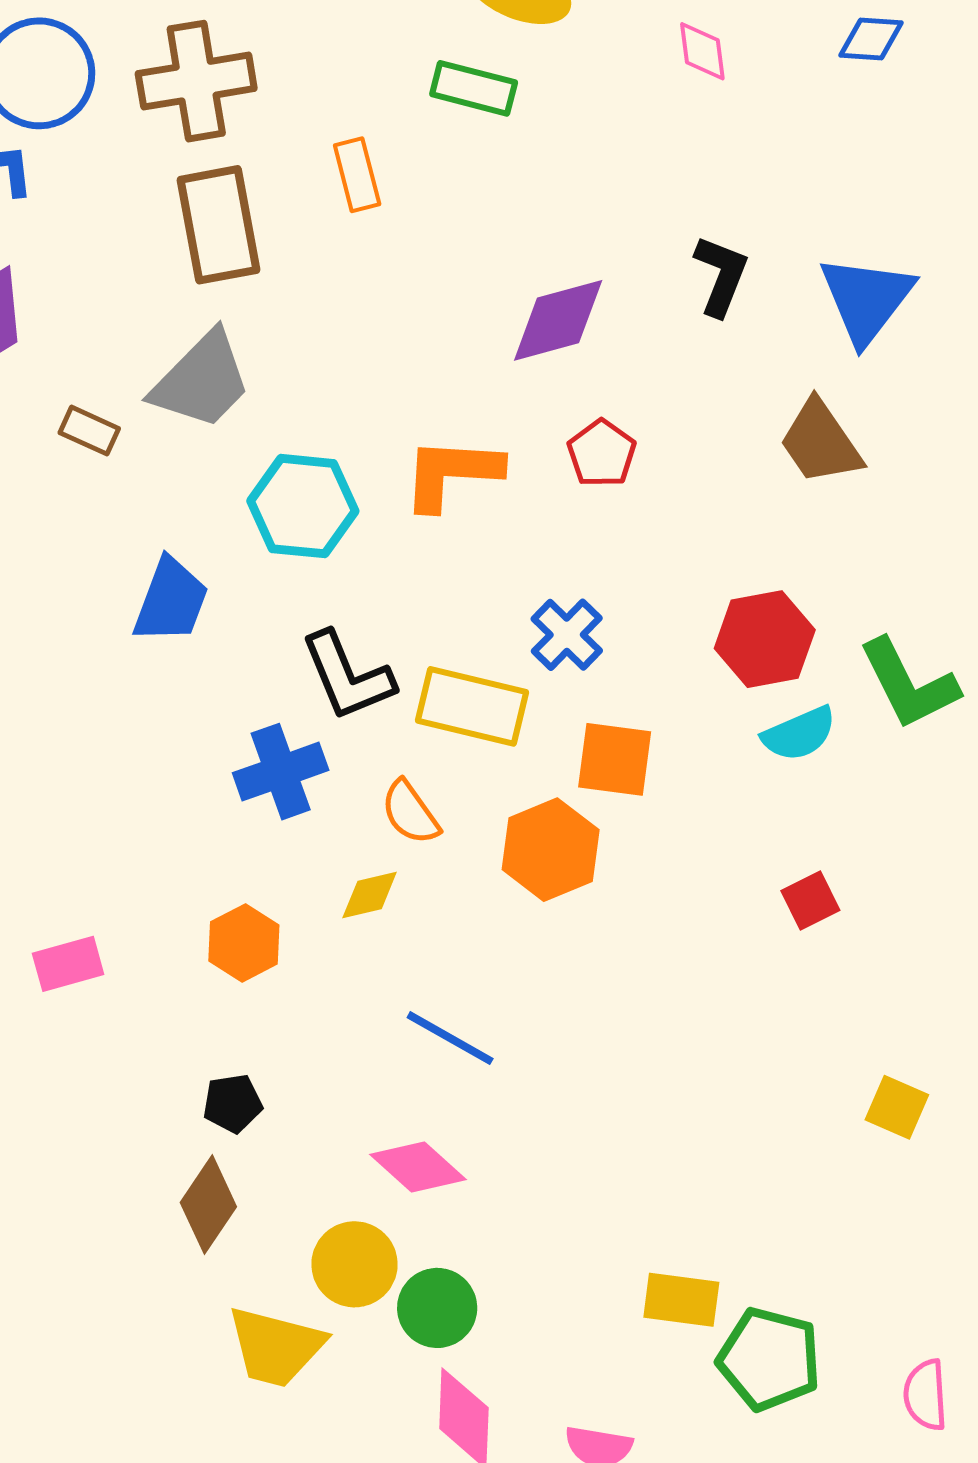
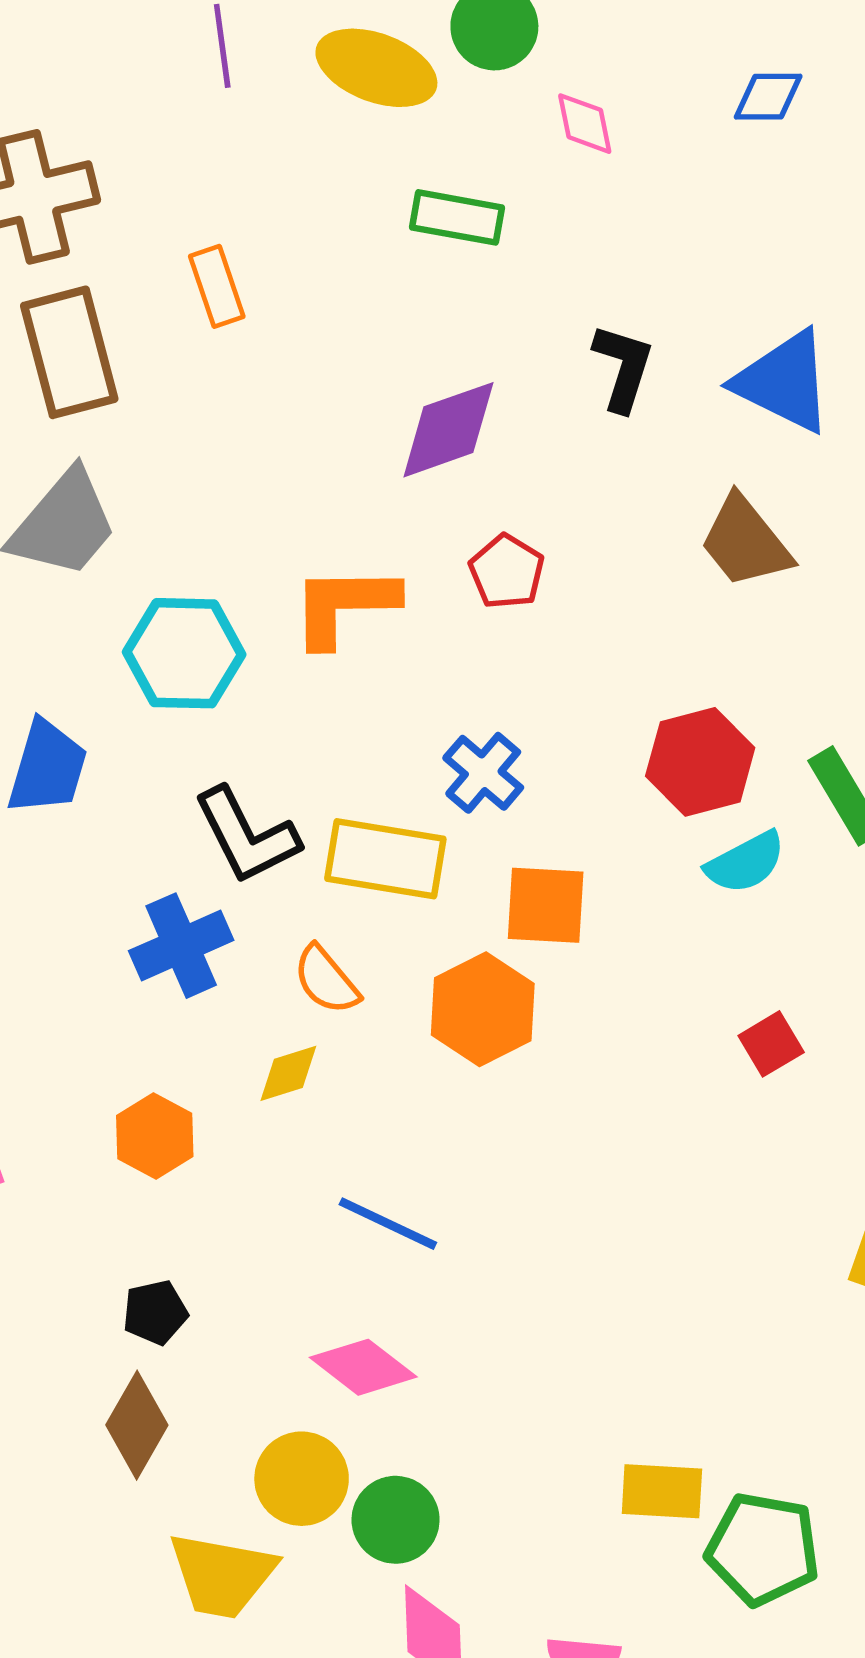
green rectangle: (474, 88) -> (457, 217), moved
blue triangle: (866, 299) -> (784, 382), turned -37

